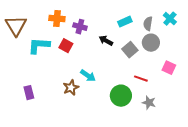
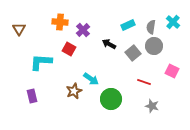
brown triangle: (16, 26) -> (19, 29), size x0.6
purple cross: (80, 27) -> (83, 30), turned 32
cyan L-shape: (39, 46) -> (41, 62), moved
green circle: (121, 96) -> (111, 99), moved

